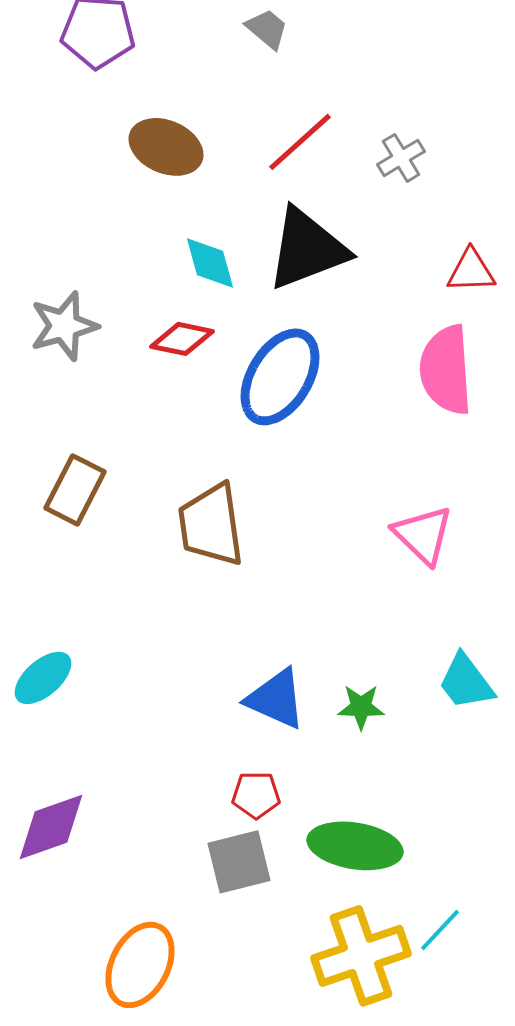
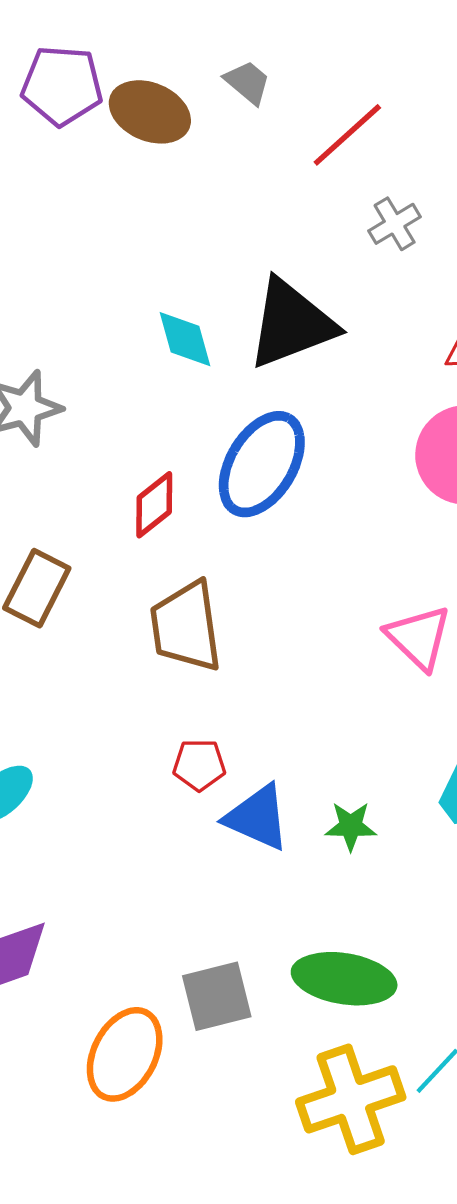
red line: (300, 142) -> (347, 135), moved
brown ellipse: (166, 147) -> (150, 112), moved
red diamond: (182, 339) -> (154, 505), moved, turned -50
red pentagon: (256, 795) -> (199, 765), moved
orange ellipse: (140, 965) -> (125, 1054), moved

